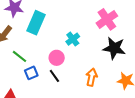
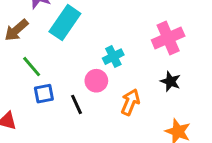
black star: (114, 48) -> (170, 81), size x0.6
pink circle: (57, 58) -> (96, 81), moved
orange arrow: (92, 77) -> (130, 102), moved

